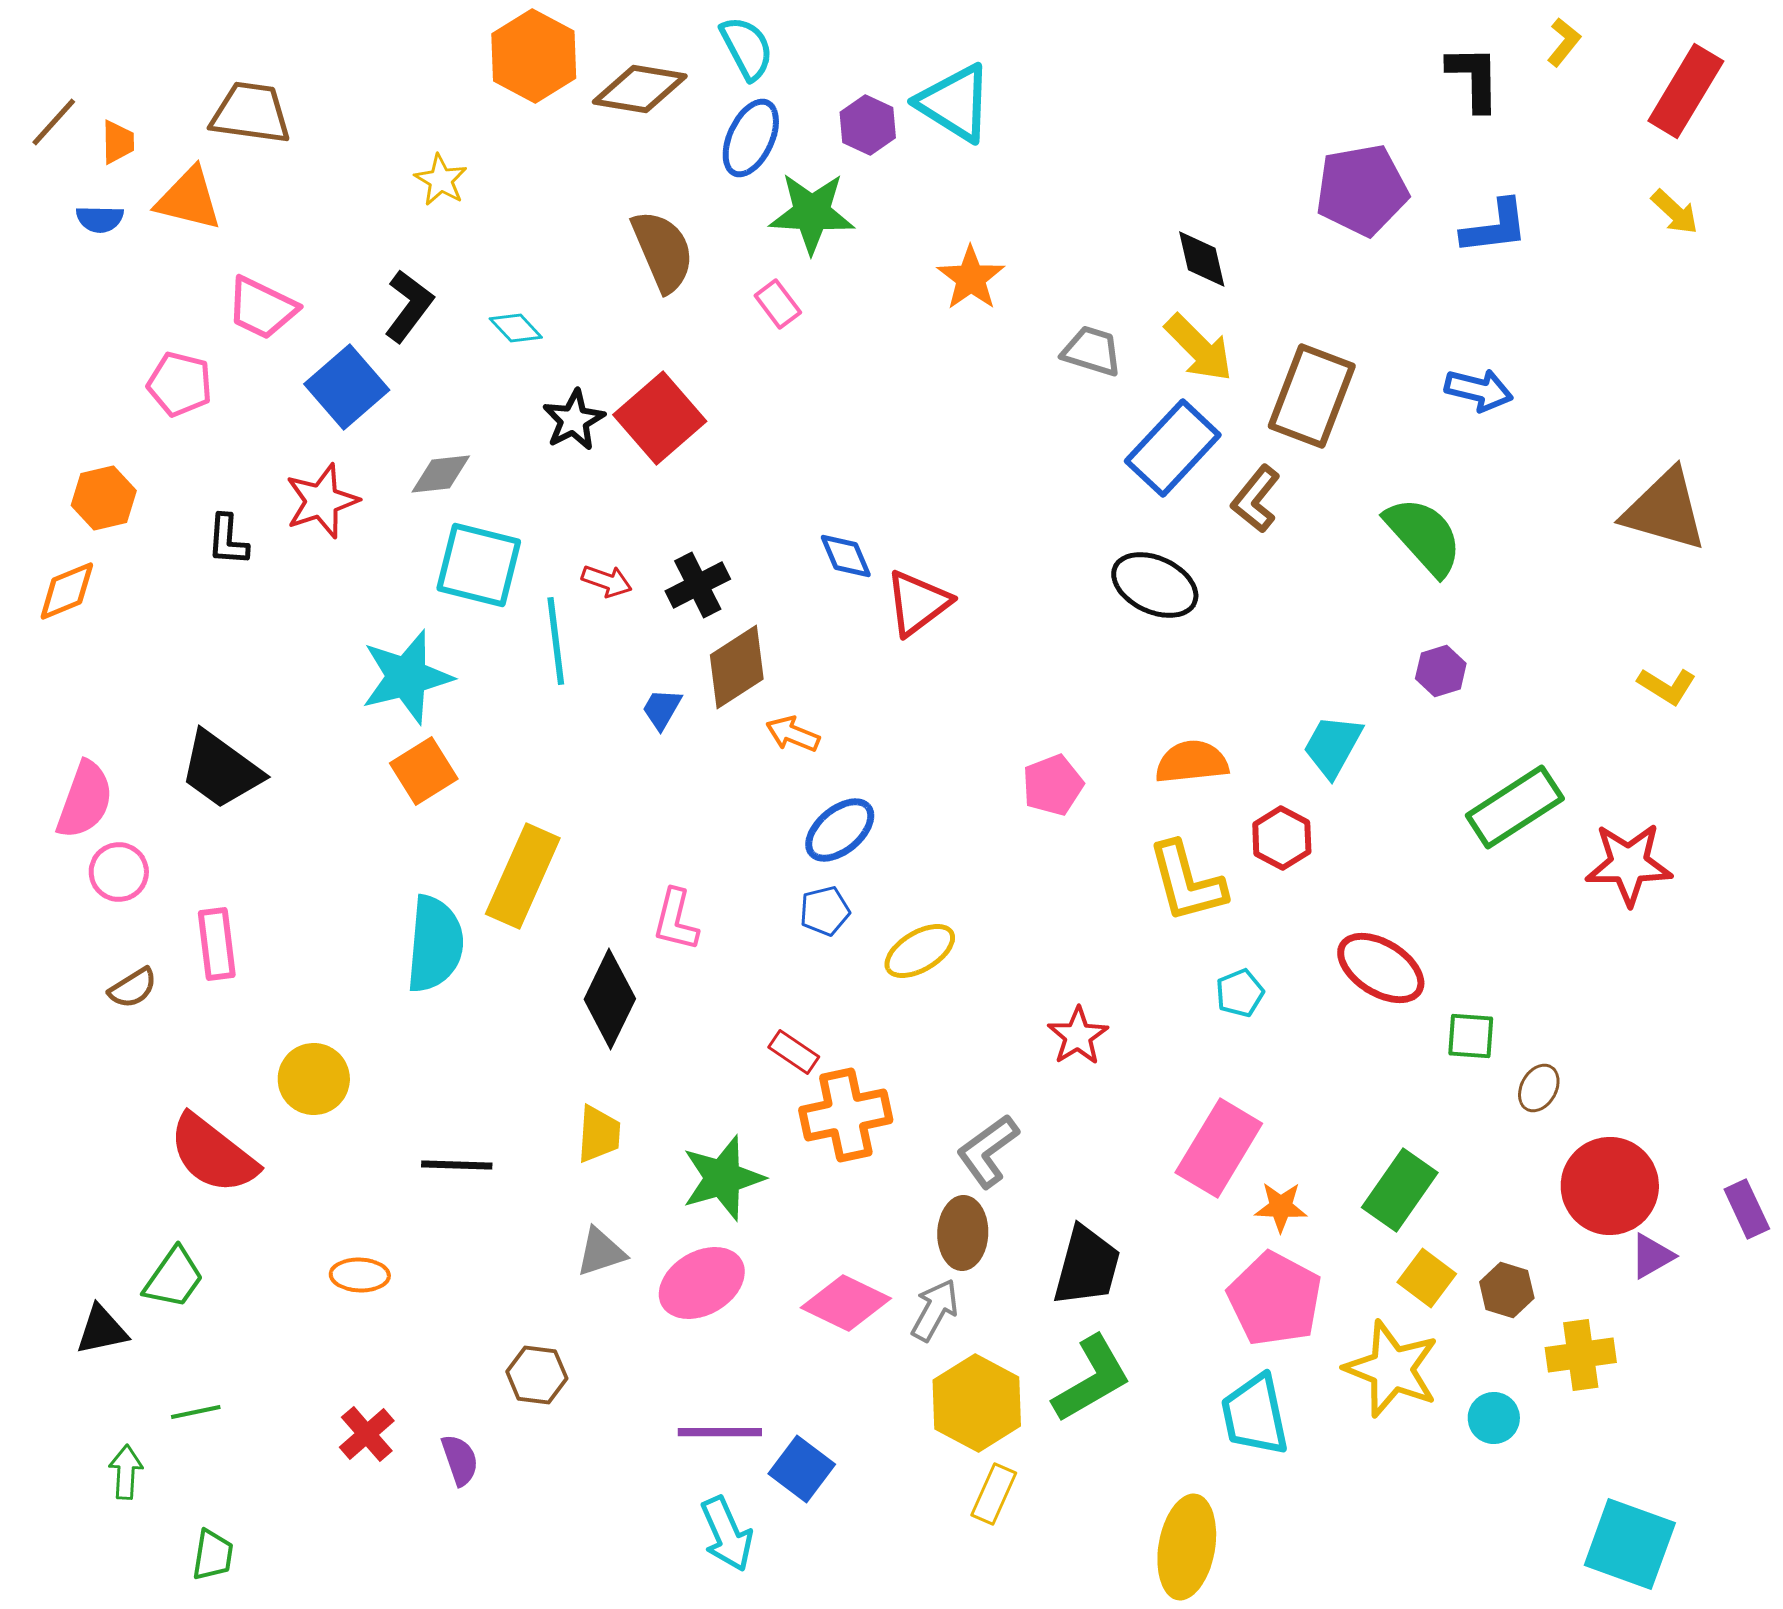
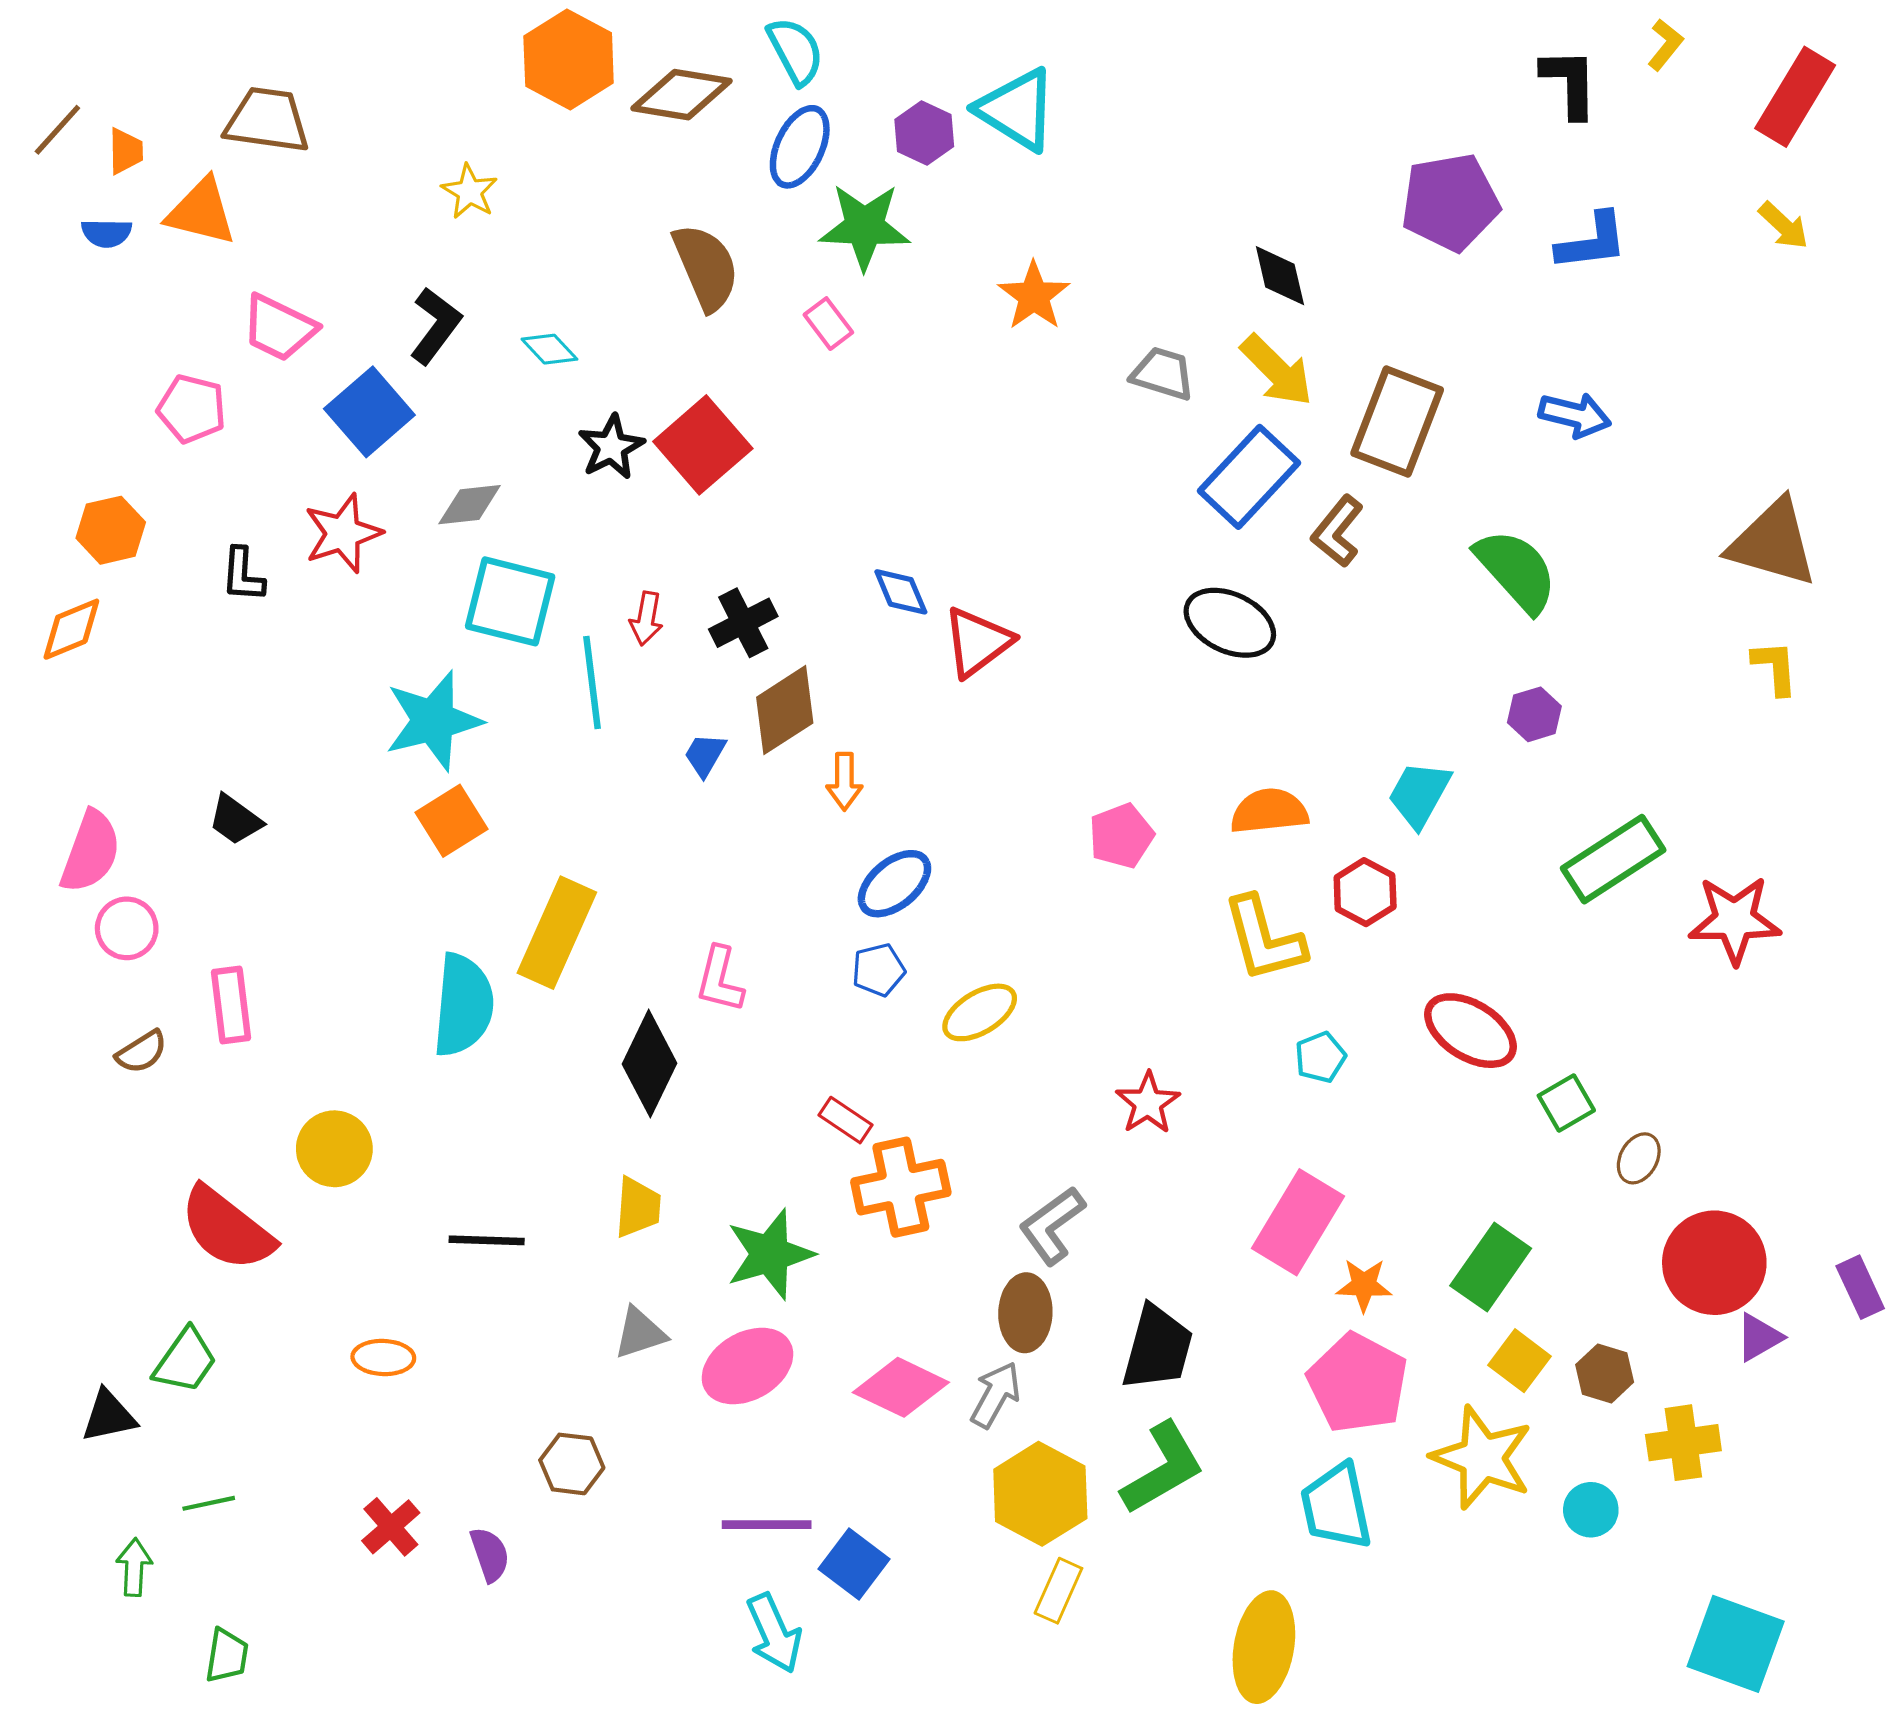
red arrow: (607, 581) -> (646, 619), turned 81
yellow L-shape: (1667, 686) -> (1775, 667), moved, turned -126
orange arrow: (793, 734) -> (844, 781), turned -112
black trapezoid: (221, 770) -> (235, 820), size x0.6
green square: (1471, 1036) -> (1566, 1103), turned -34

